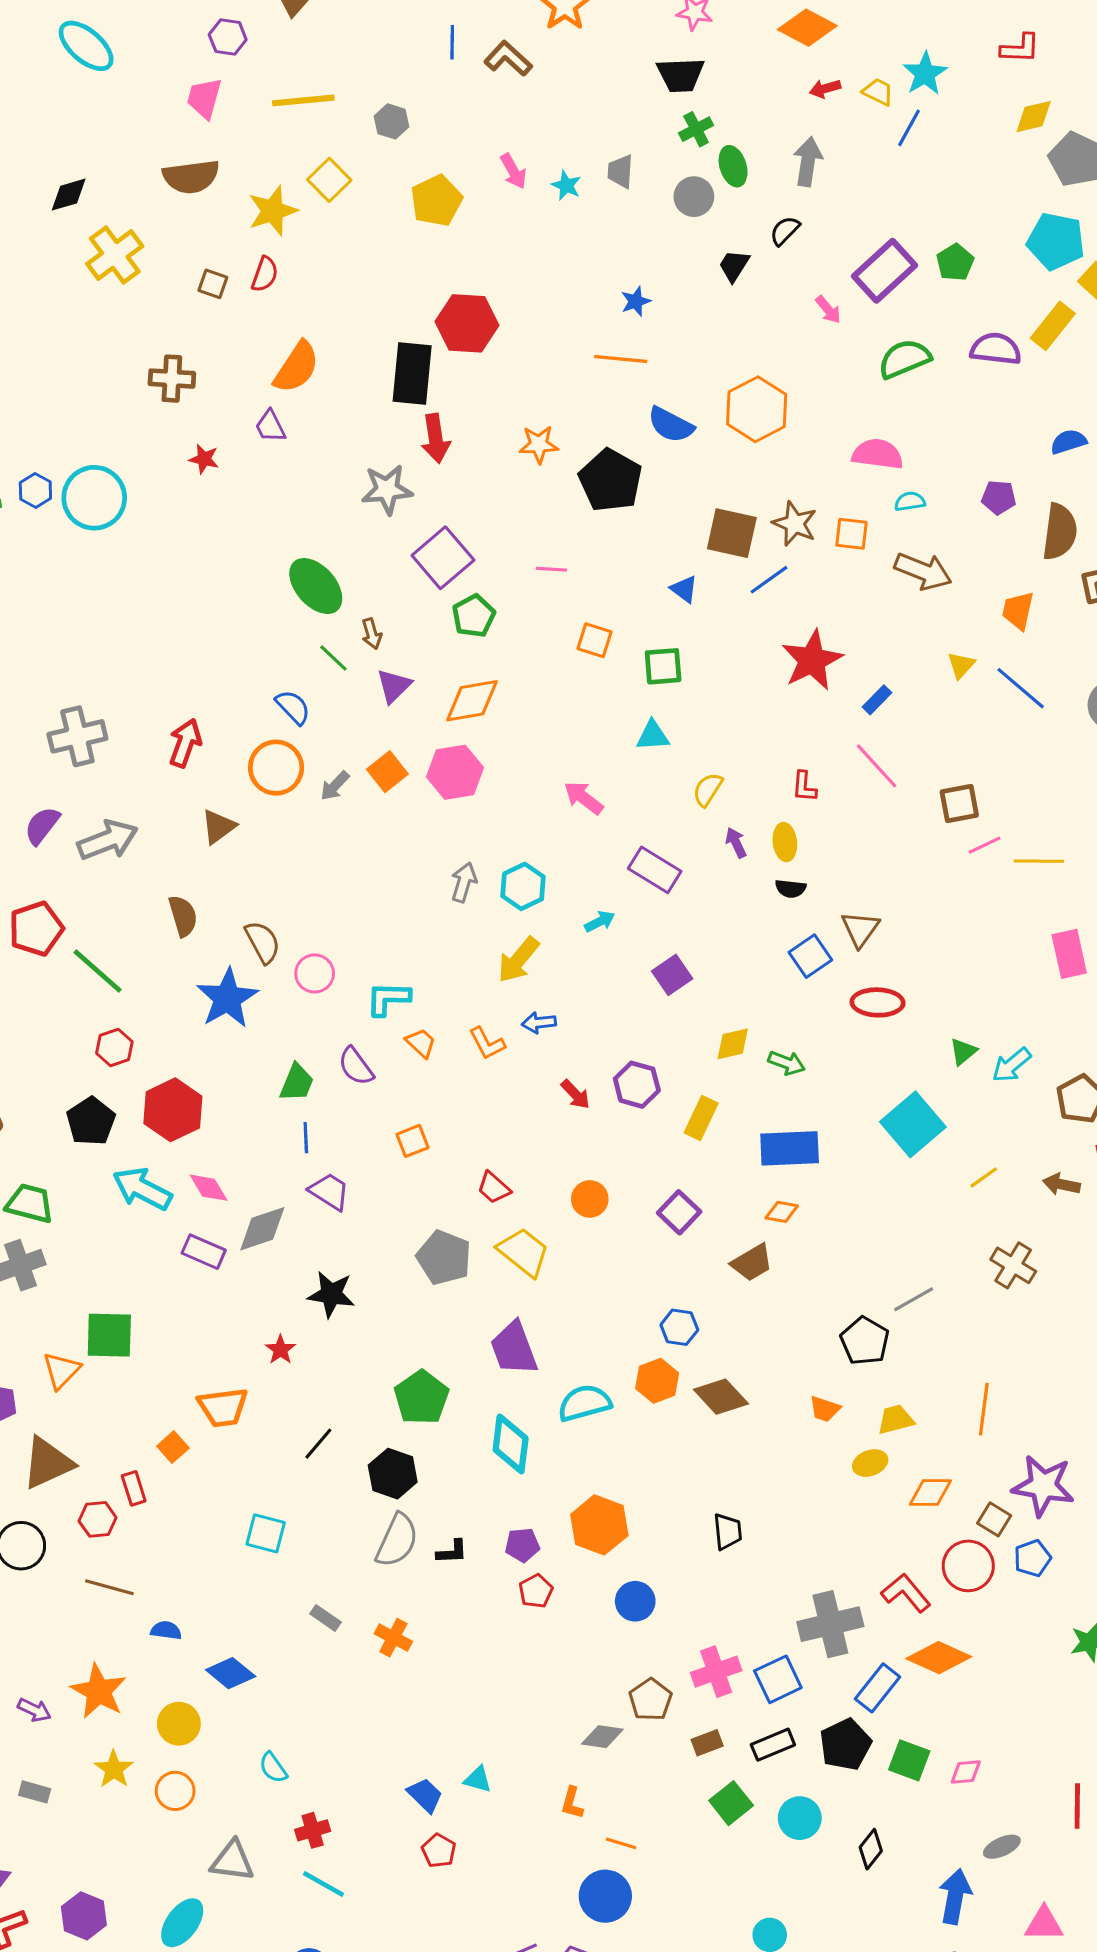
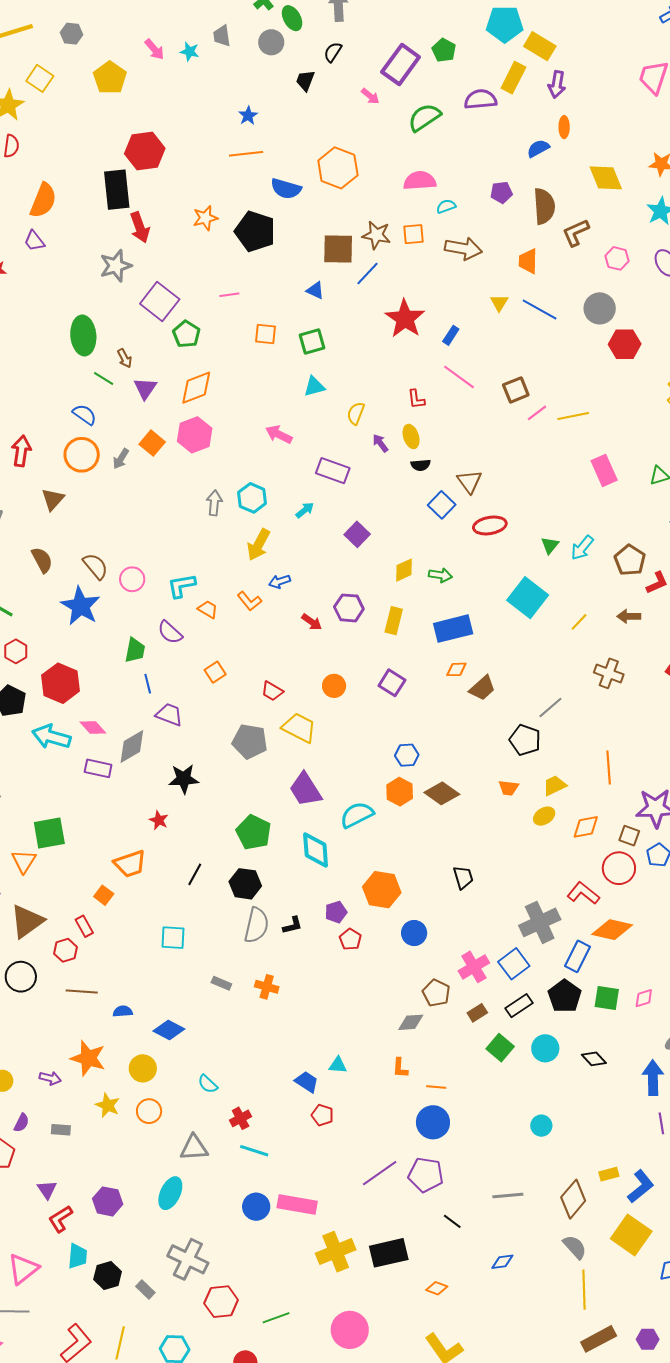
green ellipse: (316, 586) -> (83, 335), turned 48
brown trapezoid: (752, 1263) -> (482, 688), moved
black diamond: (871, 1849) -> (594, 1059), turned -70

